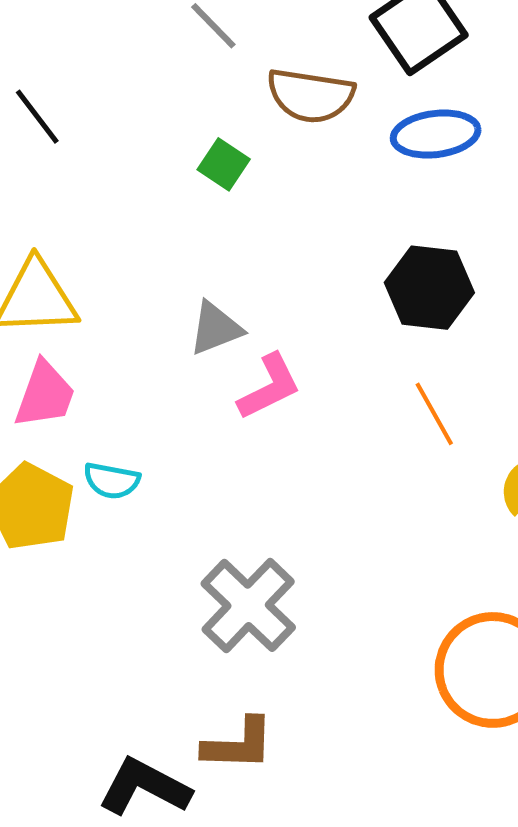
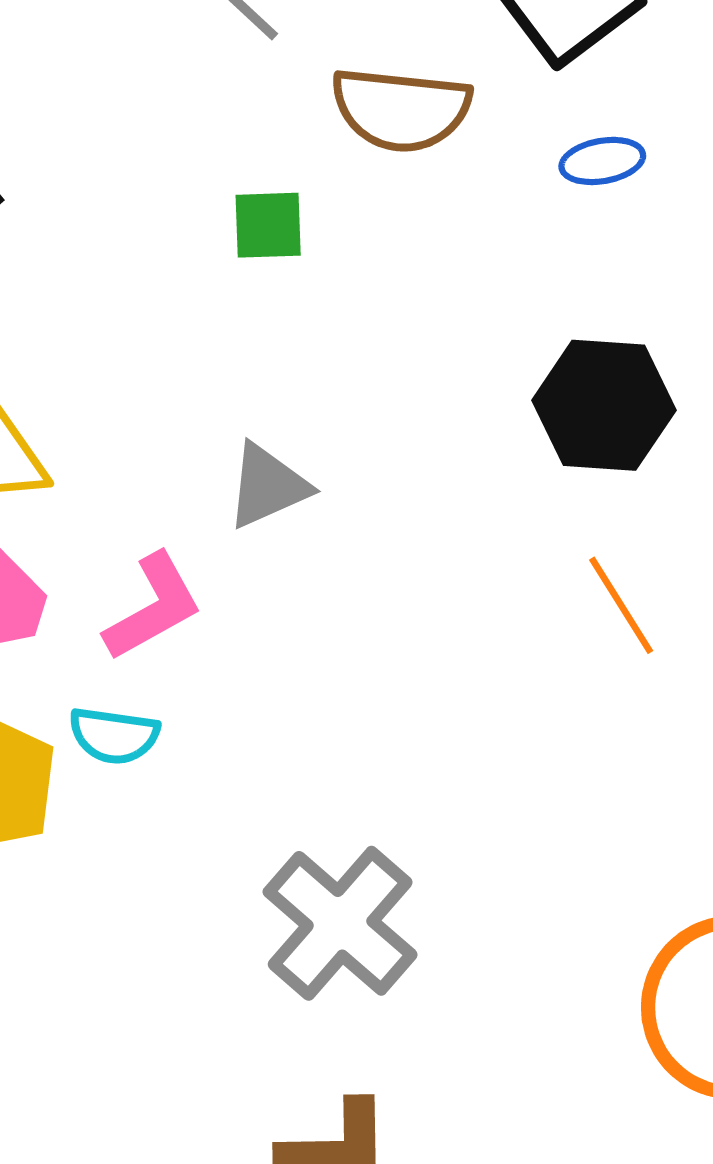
blue ellipse: (436, 134) -> (602, 161), size x0.6
green square: (224, 164) -> (268, 225), turned -33
pink L-shape: (269, 387) -> (153, 607), moved

